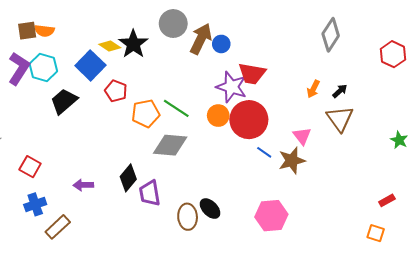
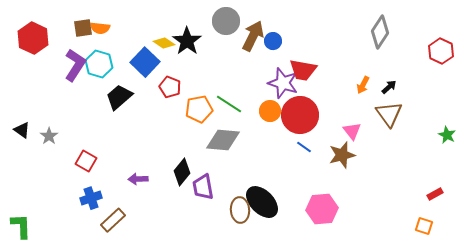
blue line: (264, 152) -> (304, 147), moved
black ellipse: (210, 209) -> (262, 202), size x1.6

